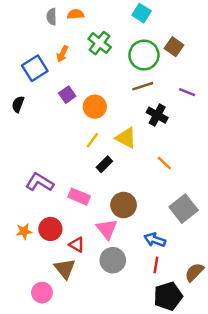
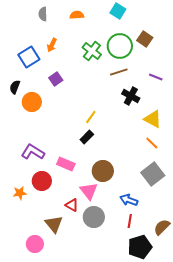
orange semicircle: (76, 14) -> (77, 15), moved
green cross: (100, 43) -> (92, 51), moved
orange circle: (95, 107) -> (32, 102), moved
yellow triangle: (126, 138) -> (153, 119), moved
yellow line: (92, 140) -> (91, 117), moved
orange line: (164, 163) -> (152, 143), moved
red circle: (50, 229) -> (42, 181), moved
red triangle: (77, 245) -> (72, 205), moved

